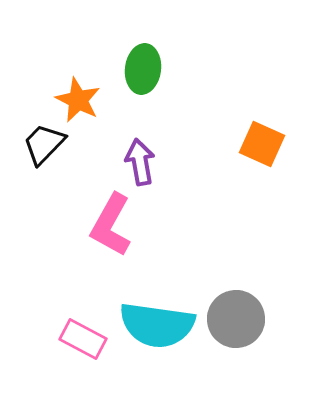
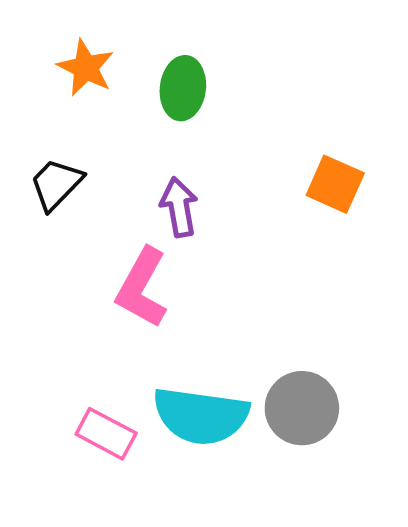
orange star: (78, 100) -> (86, 68), moved

